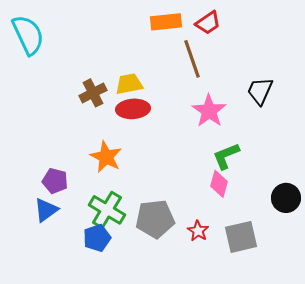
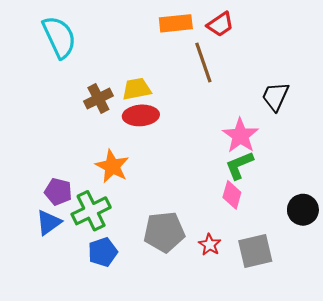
cyan semicircle: (28, 35) -> (59, 37), moved
pink star: (209, 111) -> (240, 136), moved
green cross: (107, 210) -> (91, 211), moved, turned 33

